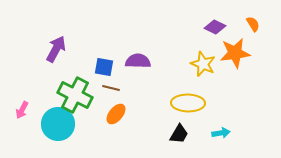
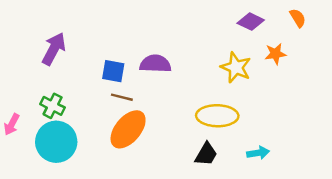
orange star: (235, 53) -> (275, 54), size x0.6
green cross: (75, 95) -> (53, 106), moved, size x0.6
orange ellipse: (116, 114) -> (128, 129), size x1.5

